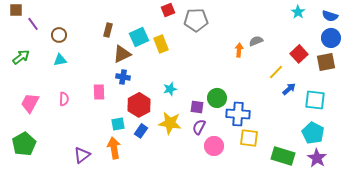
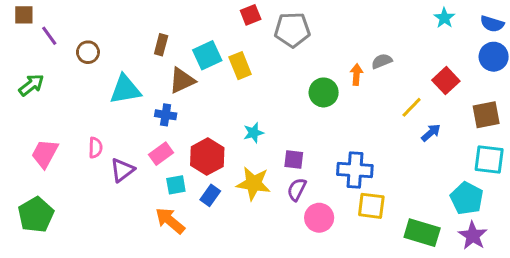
cyan triangle: (60, 60) -> (125, 89), moved, size x1.6
brown square: (326, 62) -> (486, 115), moved
blue cross: (123, 77) -> (166, 115), moved
pink rectangle: (99, 92) -> (161, 154), moved, turned 56
green circle: (217, 98) -> (324, 92), moved
cyan square: (315, 100) -> (489, 160), moved
orange arrow: (114, 148) -> (170, 221), turned -40
purple triangle: (82, 155) -> (122, 170), moved

